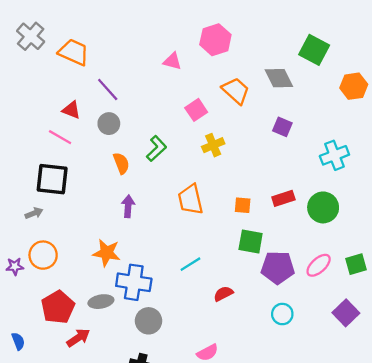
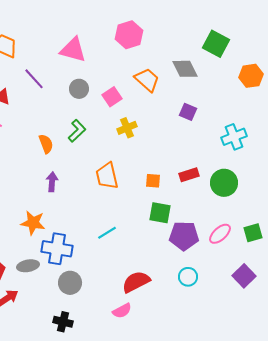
pink triangle: (172, 61) -> (73, 50), moved, size x1.6
gray circle: (109, 124) -> (79, 89), moved
red semicircle: (223, 294) -> (136, 282), moved, size x1.6

